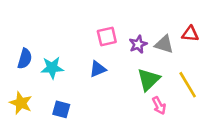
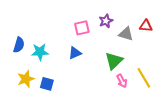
purple star: (138, 44) -> (106, 21), moved
yellow line: (188, 85) -> (144, 78), moved
yellow star: (21, 103) -> (26, 79), moved, turned 30

